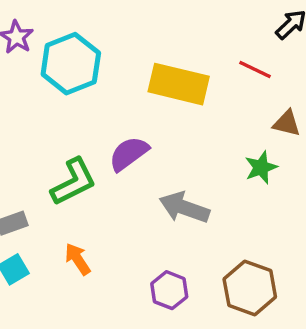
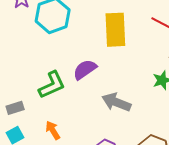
yellow rectangle: (179, 84) -> (115, 30), turned 72

